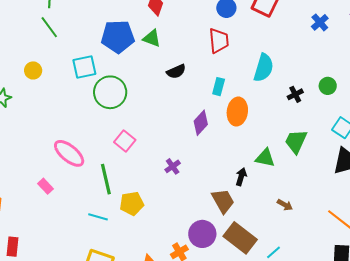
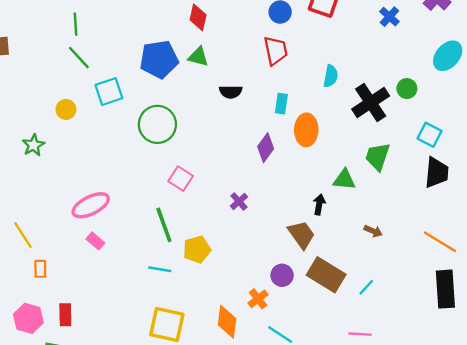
cyan square: (84, 67) -> (109, 92), moved
cyan semicircle: (264, 68) -> (331, 76), size x0.7
black semicircle: (176, 71) -> (231, 92), turned 30
black cross: (295, 94) -> (371, 102), size x2.0
pink ellipse: (69, 153) -> (91, 205), moved, turned -60
purple circle: (202, 234) -> (282, 275), size x0.7

